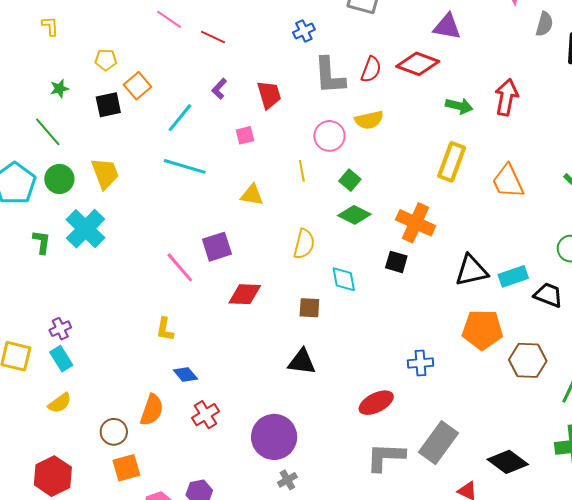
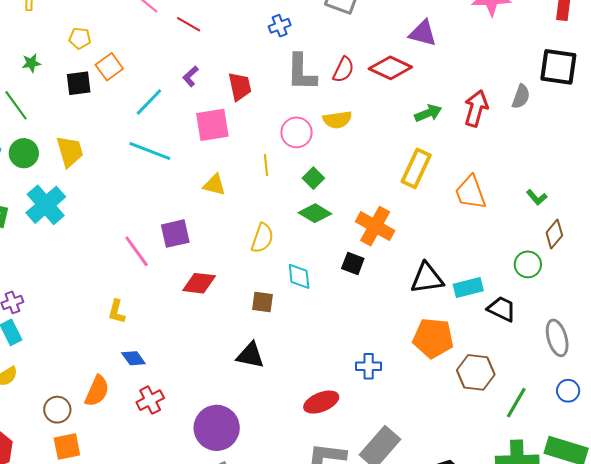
gray semicircle: (544, 24) -> (521, 97), moved
green arrow: (459, 106) -> (428, 113), turned -40
pink square: (245, 135) -> (212, 125), size x1.8

